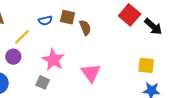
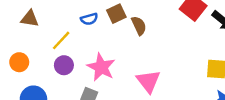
brown square: (67, 17) -> (116, 14), turned -35
purple circle: (13, 57) -> (64, 65), moved

